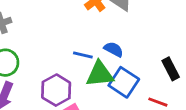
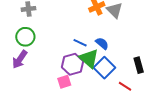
green triangle: (100, 74) -> (89, 58), turned 35
purple hexagon: (56, 90) -> (72, 64), moved

